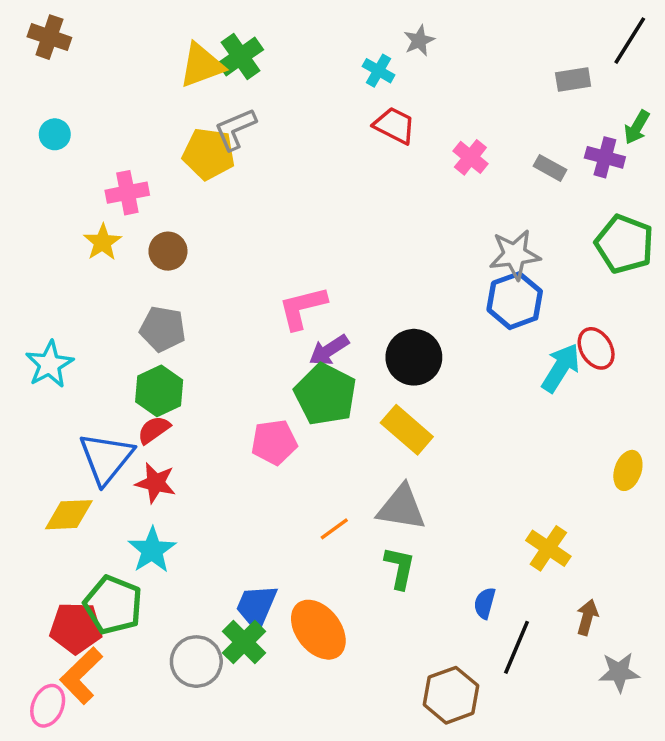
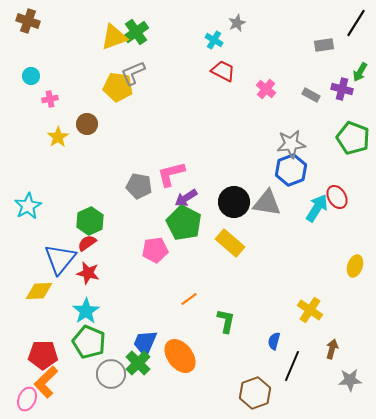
pink cross: (127, 193) -> (50, 99), moved, size x0.7
brown circle: (168, 251) -> (87, 124), moved
gray pentagon: (163, 329) -> (139, 186), moved
gray triangle: (401, 508) -> (267, 203), moved
green pentagon: (113, 605) -> (89, 342), moved

